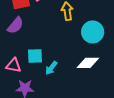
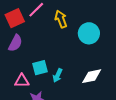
white diamond: (88, 63) -> (92, 76), moved

